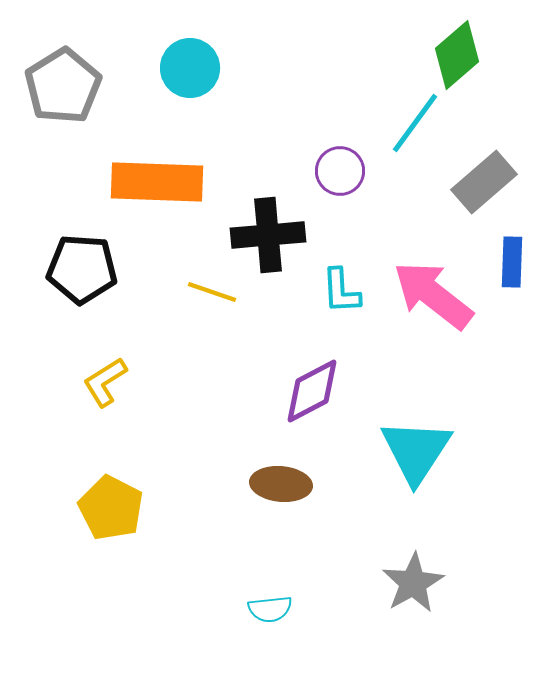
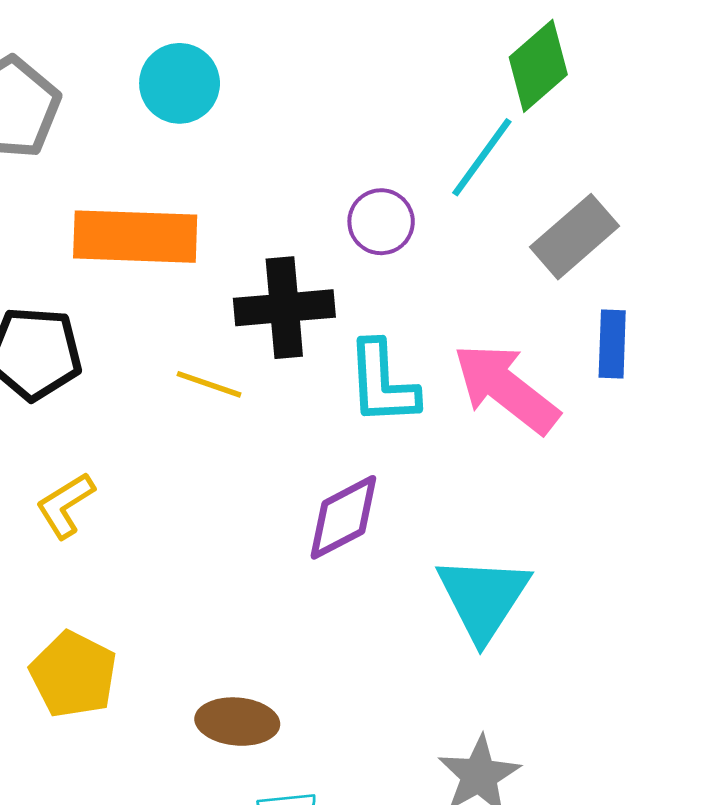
cyan L-shape: (341, 291) -> (382, 383), size x1.4
brown ellipse: (281, 484) -> (237, 722), moved

